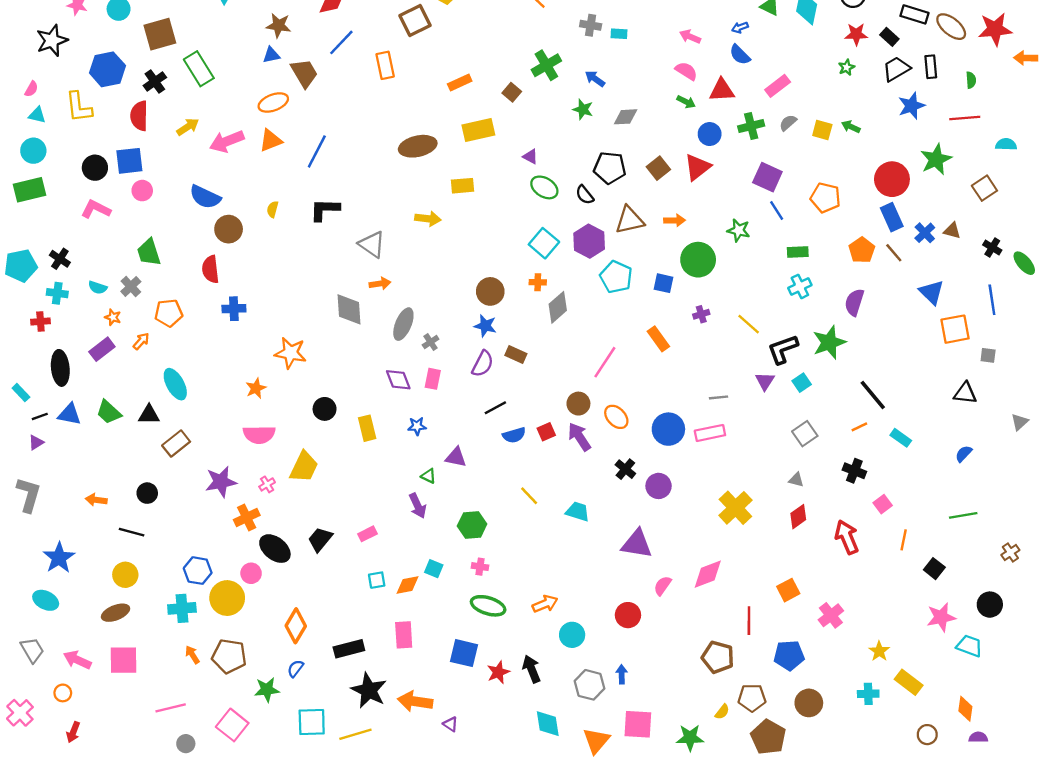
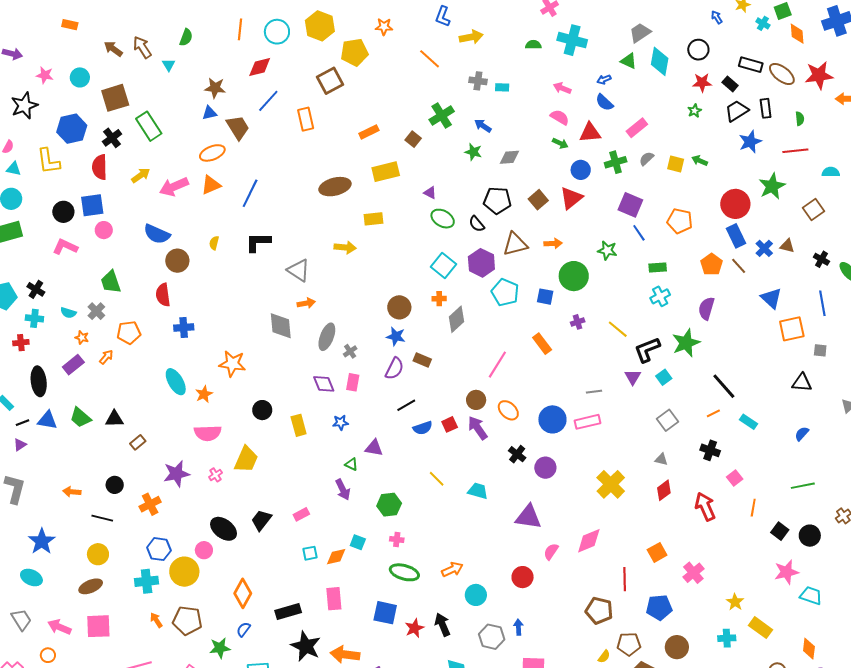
cyan ellipse: (175, 384) -> (176, 382), moved
brown rectangle: (176, 443) -> (138, 442), size x0.7
orange cross: (247, 517) -> (150, 504), moved
black circle: (990, 605) -> (810, 536), moved

